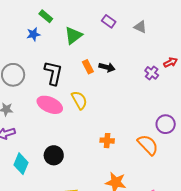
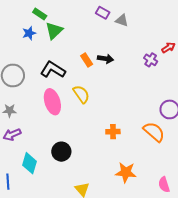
gray triangle: (140, 27) -> (122, 20), moved
green triangle: (73, 35) -> (54, 31), moved
black L-shape: (53, 73) -> (53, 70), turned -65
pink ellipse: (50, 105) -> (52, 102), turned 55

